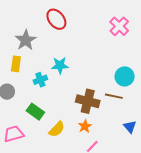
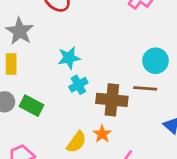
cyan cross: (40, 80) -> (78, 85), moved
green rectangle: (35, 112) -> (31, 106), moved
orange star: (85, 126) -> (102, 134), moved

